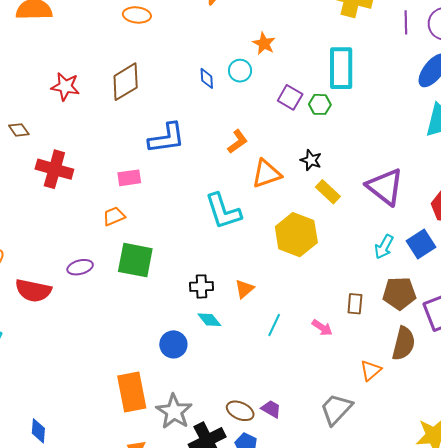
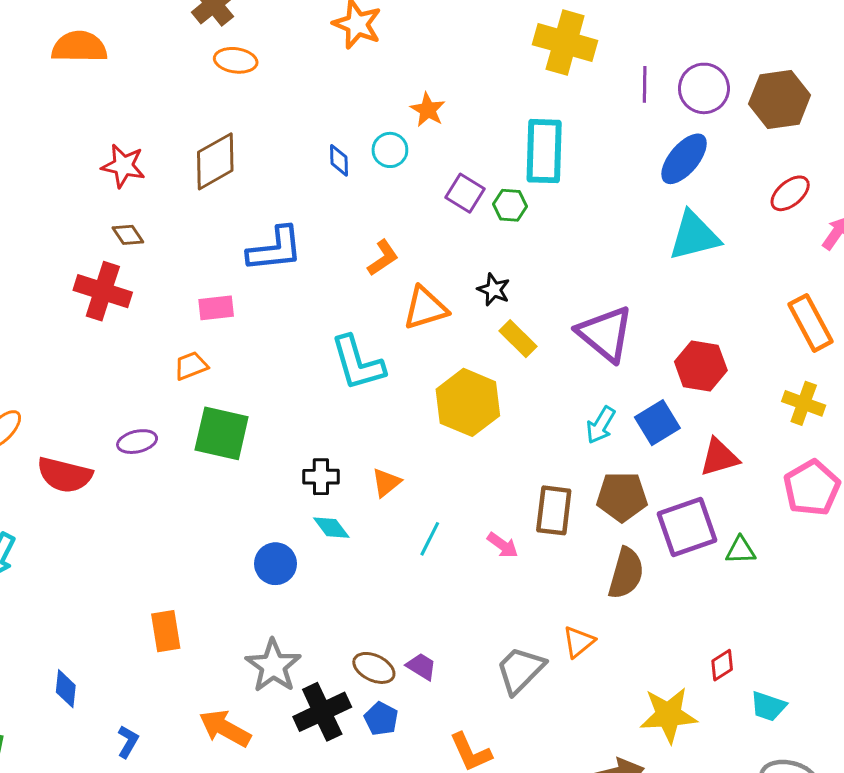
brown diamond: (19, 130) -> (128, 235), moved
brown rectangle: (355, 304) -> (554, 510), size x1.5
orange triangle: (371, 370) -> (579, 642), moved
orange rectangle: (132, 392) -> (166, 631), moved, size x0.7

